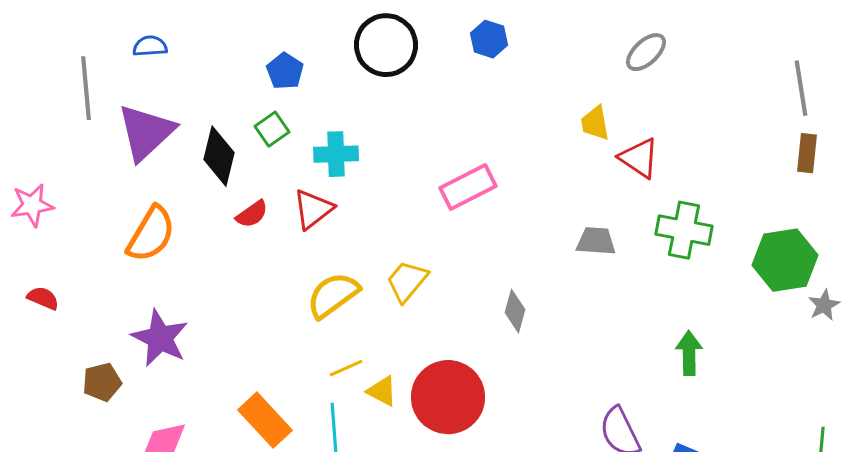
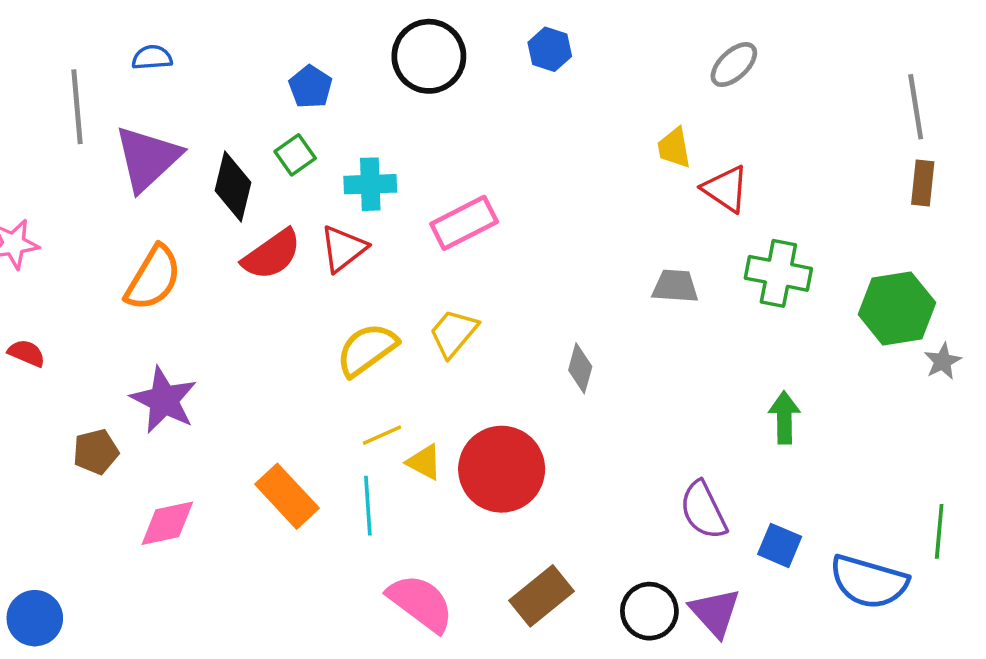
pink rectangle: (468, 187) -> (464, 223), moved
red semicircle: (252, 214) -> (272, 255), size x1.6

